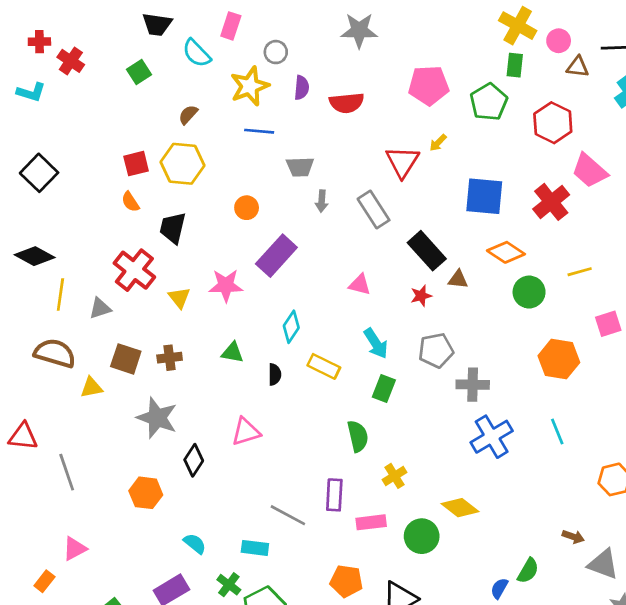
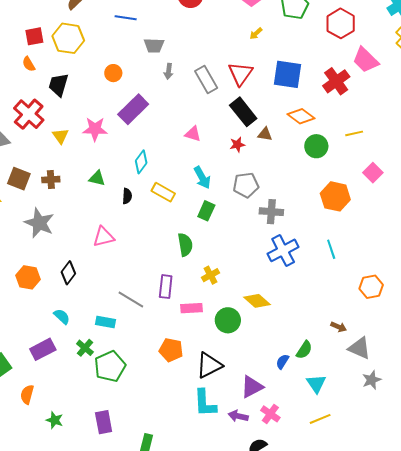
red triangle: (402, 162) -> (240, 74), moved
pink square: (608, 324) -> (373, 173), turned -30
black diamond: (194, 460) -> (68, 273), moved

